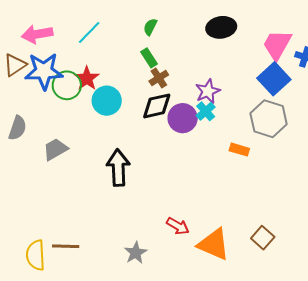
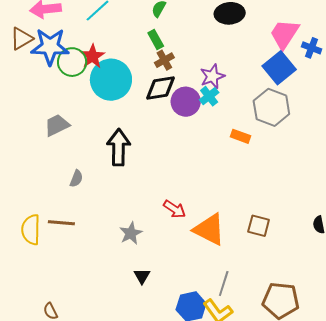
cyan circle: (107, 101) -> (111, 80), size x1.4
gray semicircle: (17, 128) -> (76, 179), moved, size x0.7
brown square: (263, 238) -> (259, 226), turned -30

